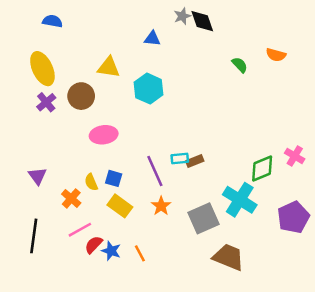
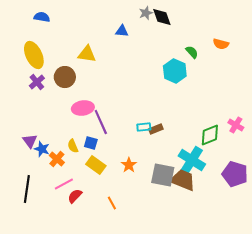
cyan hexagon: (149, 89) -> (175, 71), moved
purple line: (155, 171) -> (101, 122), moved
purple pentagon: (293, 217) -> (235, 174), turned -30
gray square: (204, 218) -> (163, 175), turned 35
blue star: (111, 251) -> (42, 149), moved
brown trapezoid: (228, 257) -> (183, 180), moved

